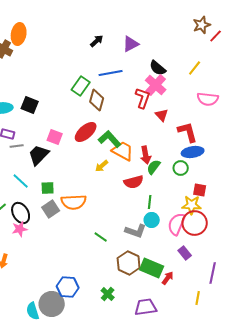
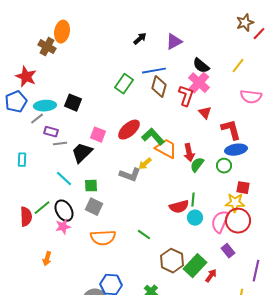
brown diamond: (97, 100) -> (159, 87), moved
red semicircle: (134, 182) -> (179, 207), moved
orange semicircle: (74, 202) -> (103, 238), moved
gray square: (51, 209) -> (94, 207), turned -30
gray L-shape: (136, 231) -> (130, 175), moved
green rectangle: (152, 268) -> (195, 266), turned -70

